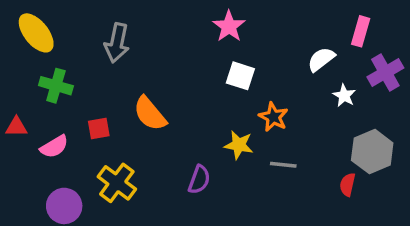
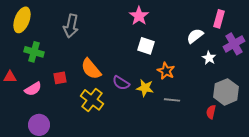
yellow ellipse: (36, 33) -> (22, 20), turned 60
purple semicircle: (199, 180) -> (121, 83), moved, turned 102
yellow cross: (117, 183) -> (92, 100), moved

